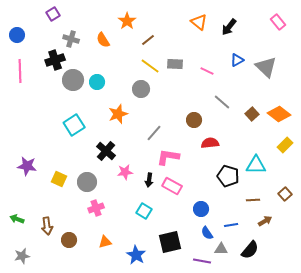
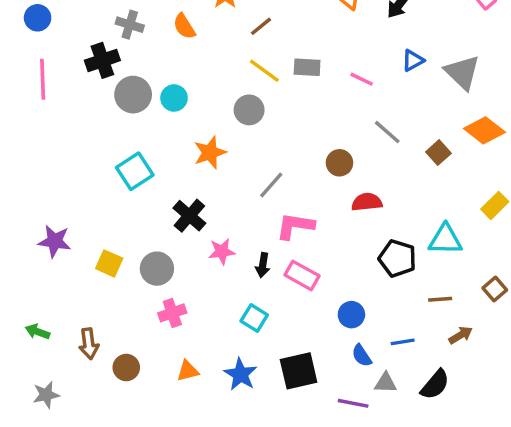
orange diamond: (279, 114) -> (484, 130), moved
blue star: (136, 255) -> (241, 374), moved

